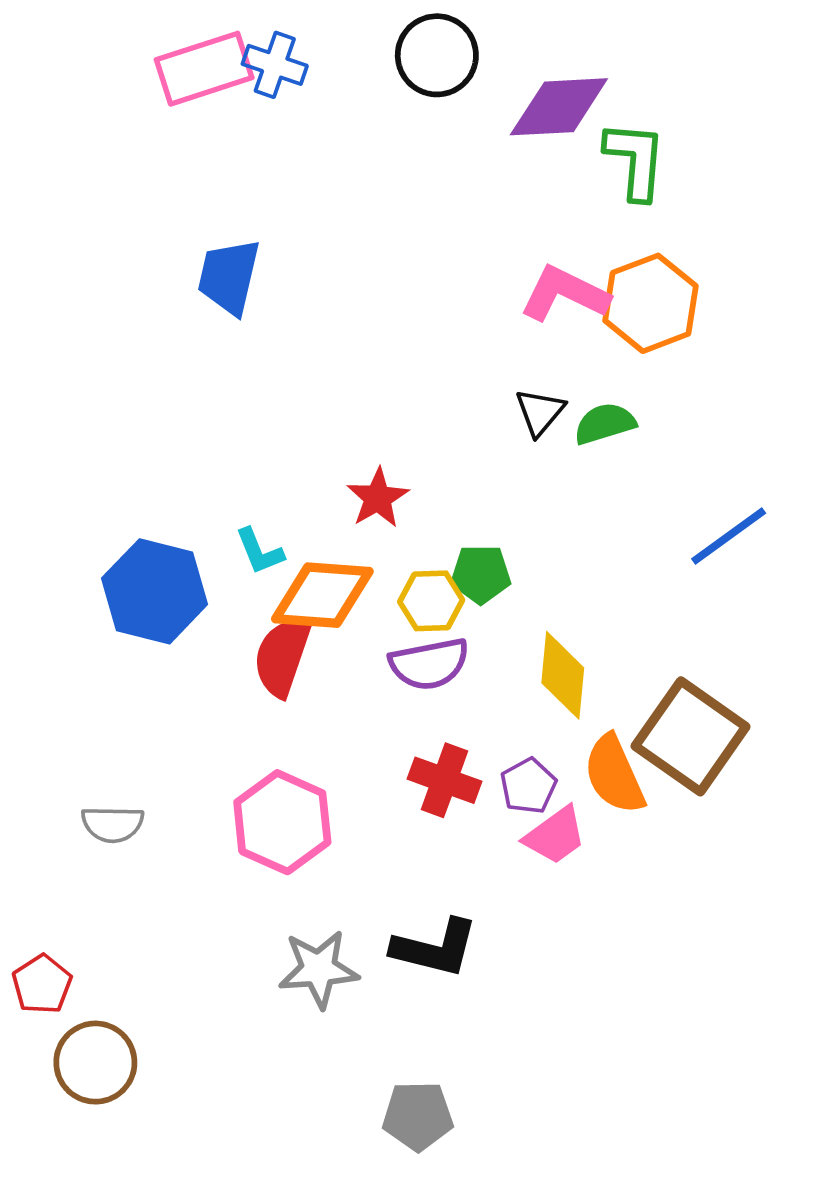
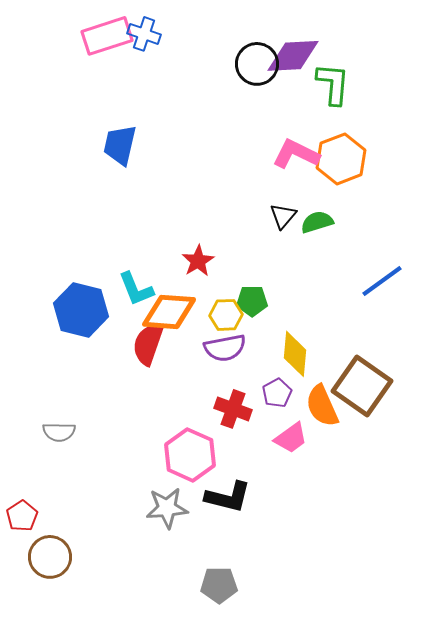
black circle: (437, 55) -> (257, 64), moved
cyan L-shape: (259, 551) -> (136, 289), size x1.4
purple pentagon: (528, 786) -> (277, 393), moved
pink hexagon: (282, 822) -> (190, 455), moved

